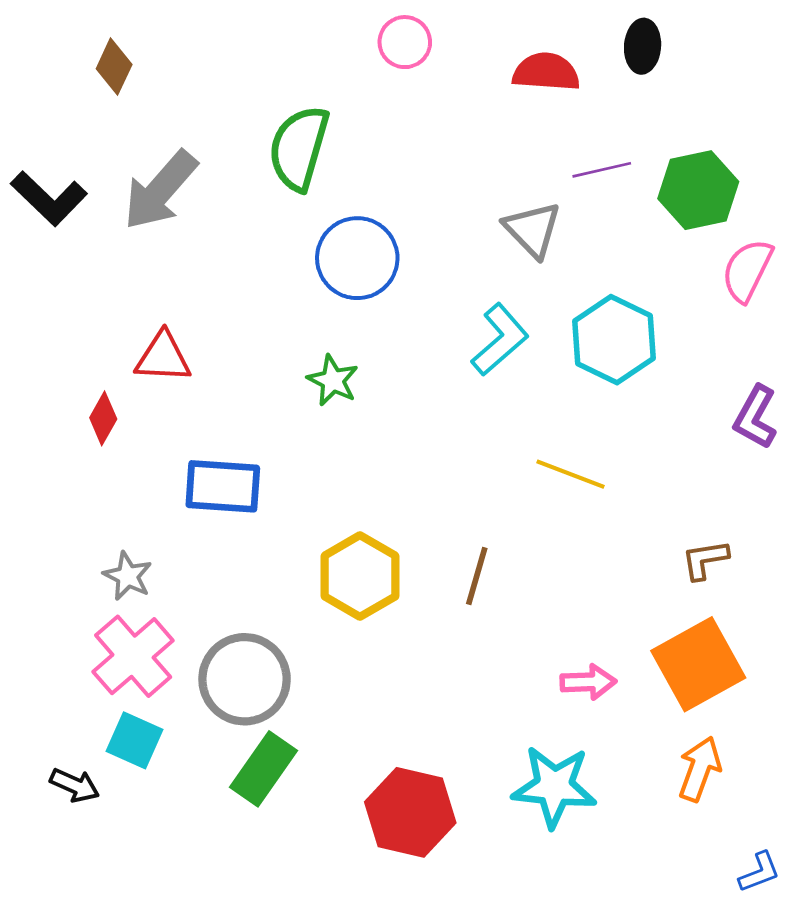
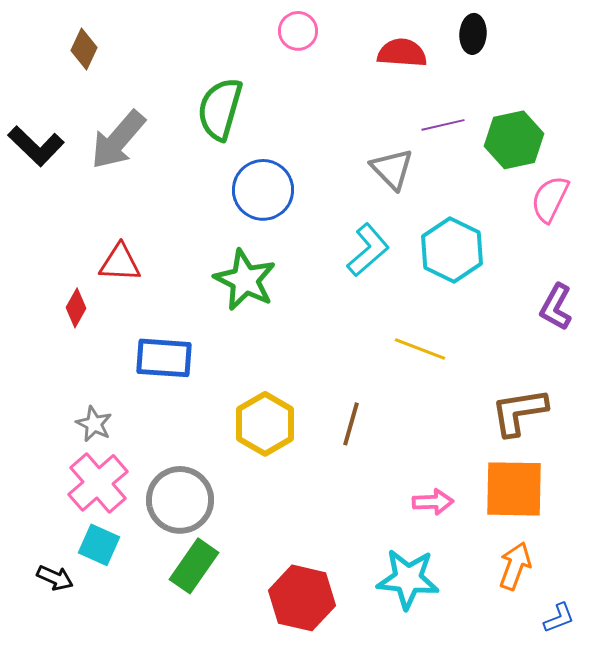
green star: (333, 380) -> (245, 280), size x1.6
brown L-shape: (705, 560) -> (519, 412), size x1.6
orange square: (698, 664) -> (514, 489), turned 30
blue L-shape: (759, 872) -> (559, 618), moved

